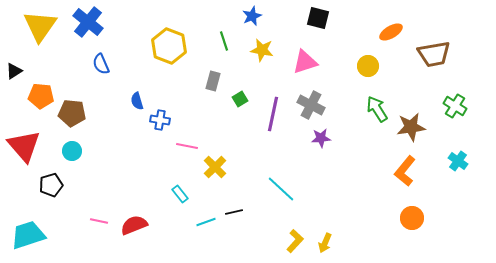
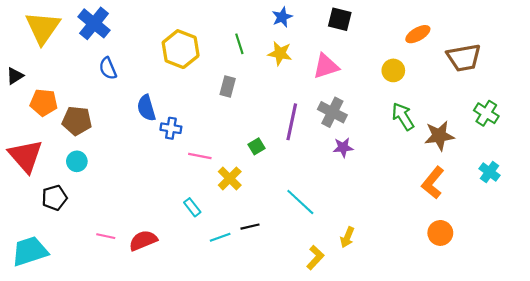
blue star: (252, 16) -> (282, 17), moved
green square: (240, 99) -> (256, 146), moved
blue semicircle: (137, 101) -> (146, 108), size x1.4
yellow arrow: (325, 243) -> (347, 237), moved

